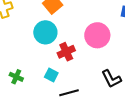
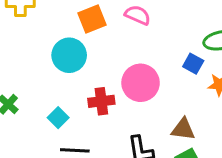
red cross: (66, 52) -> (101, 101), moved

